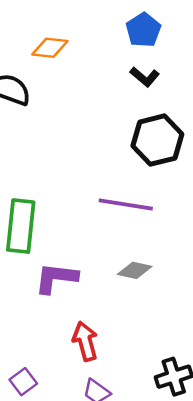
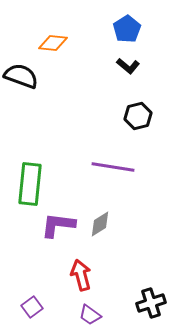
black hexagon: (157, 140) -> (138, 116), size x0.7
gray diamond: (135, 270) -> (100, 224), moved, turned -44

